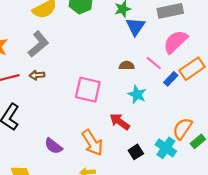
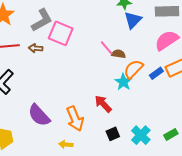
pink line: (154, 63) -> (107, 48), moved
pink square: (88, 90) -> (61, 33), moved
orange semicircle: (182, 129) -> (133, 69), moved
purple semicircle: (53, 146) -> (39, 115), size x1.4

